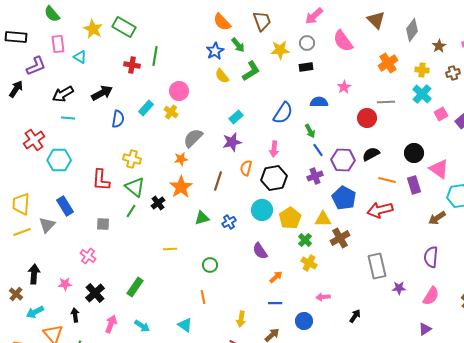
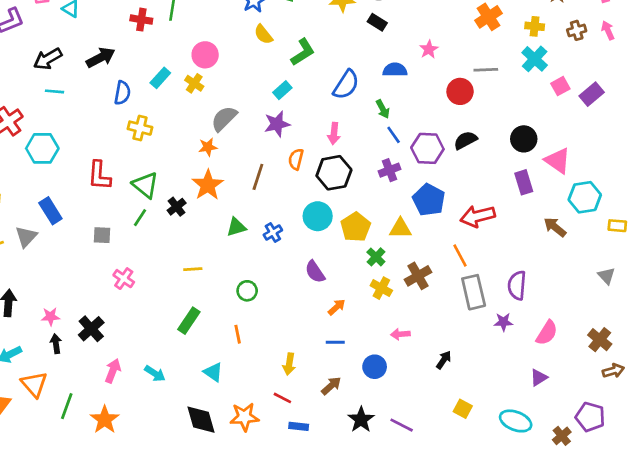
black rectangle: (306, 67) -> (377, 22), turned 40
green L-shape: (251, 71) -> (303, 52), moved
yellow cross: (132, 159) -> (140, 128), moved
orange line: (387, 180) -> (460, 256), moved, turned 48
brown arrow: (437, 218) -> (555, 227), turned 72
brown cross: (340, 238) -> (418, 276), moved
pink cross: (88, 256) -> (124, 279), moved
purple semicircle: (431, 257) -> (517, 285), moved
green rectangle: (135, 287) -> (189, 321), moved
black arrow: (75, 315) -> (56, 344), moved

